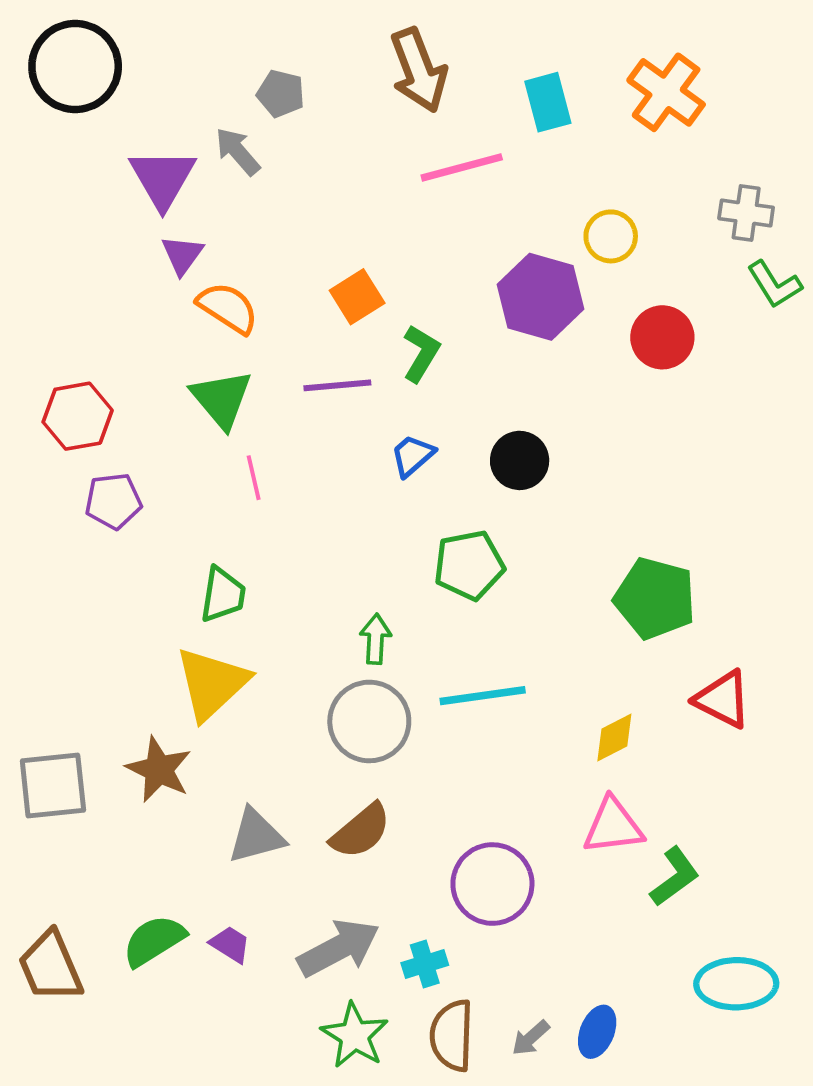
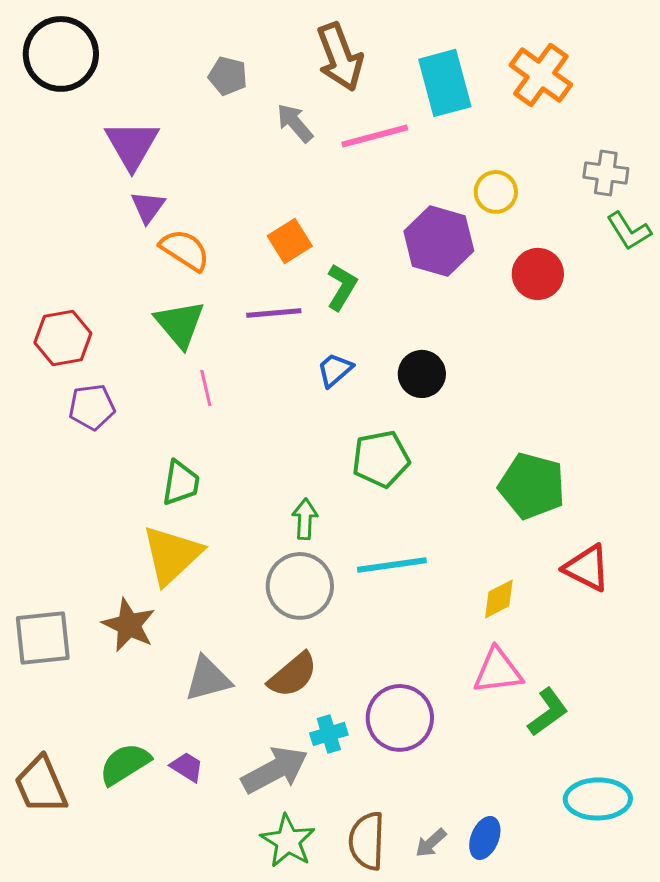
cyan rectangle: (548, 102) -> (445, 83), size x1.4
gray arrow: (238, 151) -> (295, 123), moved
cyan cross: (425, 964) -> (329, 734), moved

